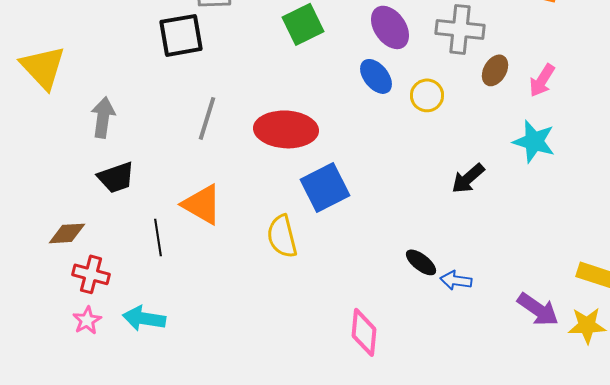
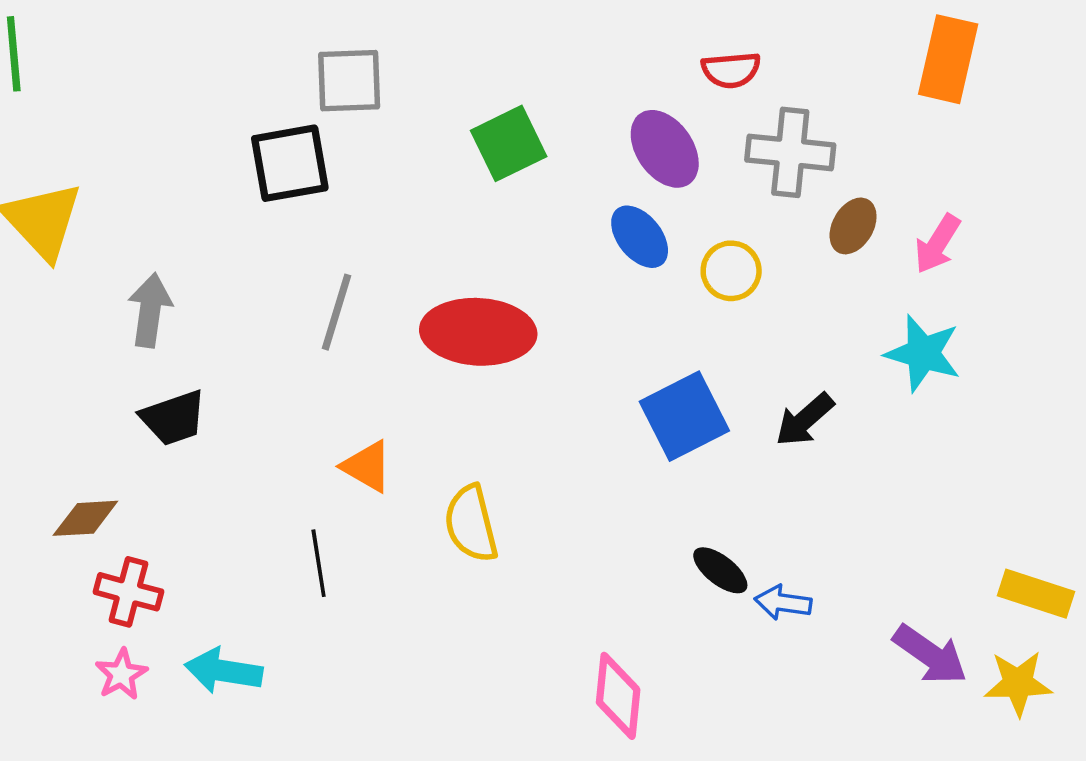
blue square: (325, 187) -> (684, 416), moved
orange triangle: (202, 204) -> (367, 466), moved, size x0.7
black line: (158, 237) -> (319, 563), moved

